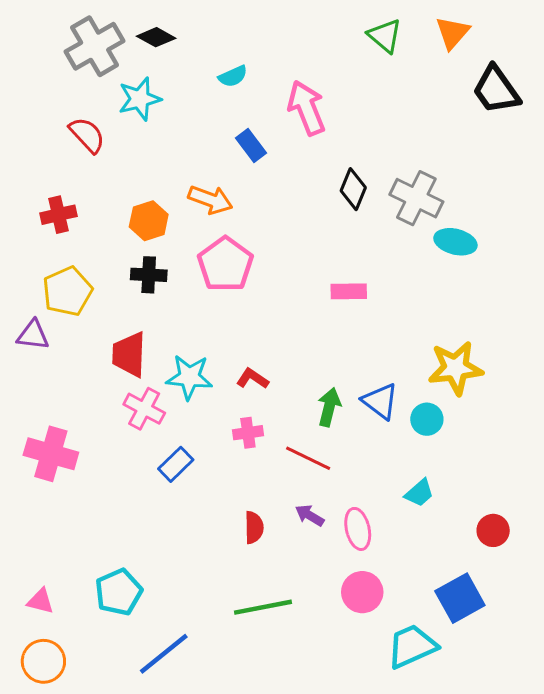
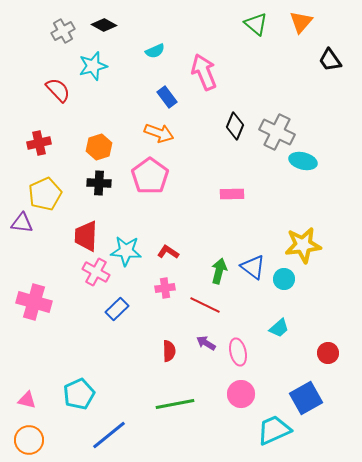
gray cross: (95, 46) -> (63, 31), size x0.6
black trapezoid: (496, 90) -> (330, 60), size x0.7
orange arrow: (210, 200) -> (159, 133), moved

